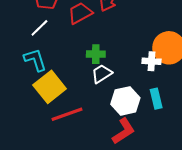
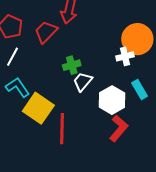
red line: (67, 114) -> (62, 129), turned -52

